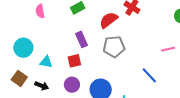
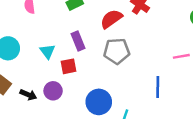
cyan triangle: (46, 62) -> (48, 51), moved, turned 40
blue line: (149, 75) -> (158, 87), turned 42
purple circle: (72, 85) -> (53, 91), moved

